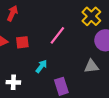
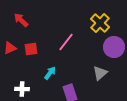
red arrow: (12, 13) -> (21, 20), turned -70
gray triangle: (91, 66) -> (100, 73), turned -35

